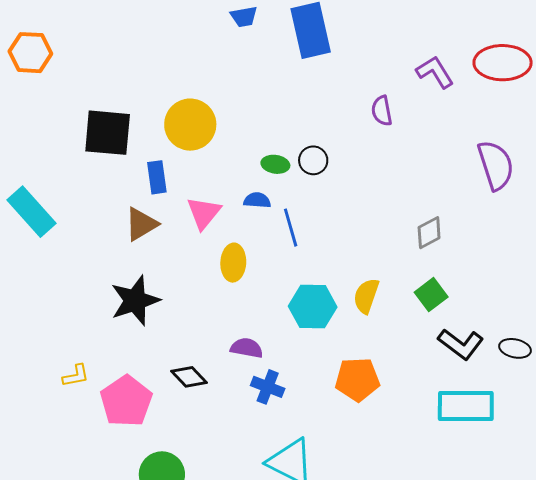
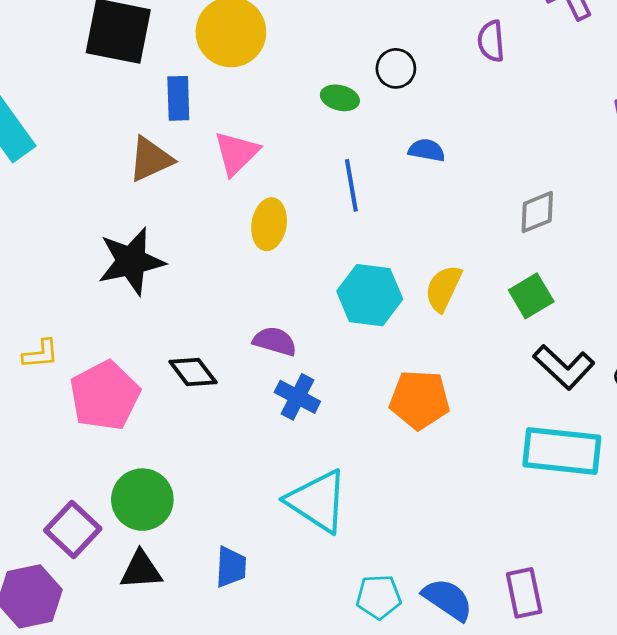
black circle: (313, 160) -> (396, 68), moved
blue semicircle: (257, 200) -> (427, 150), moved

